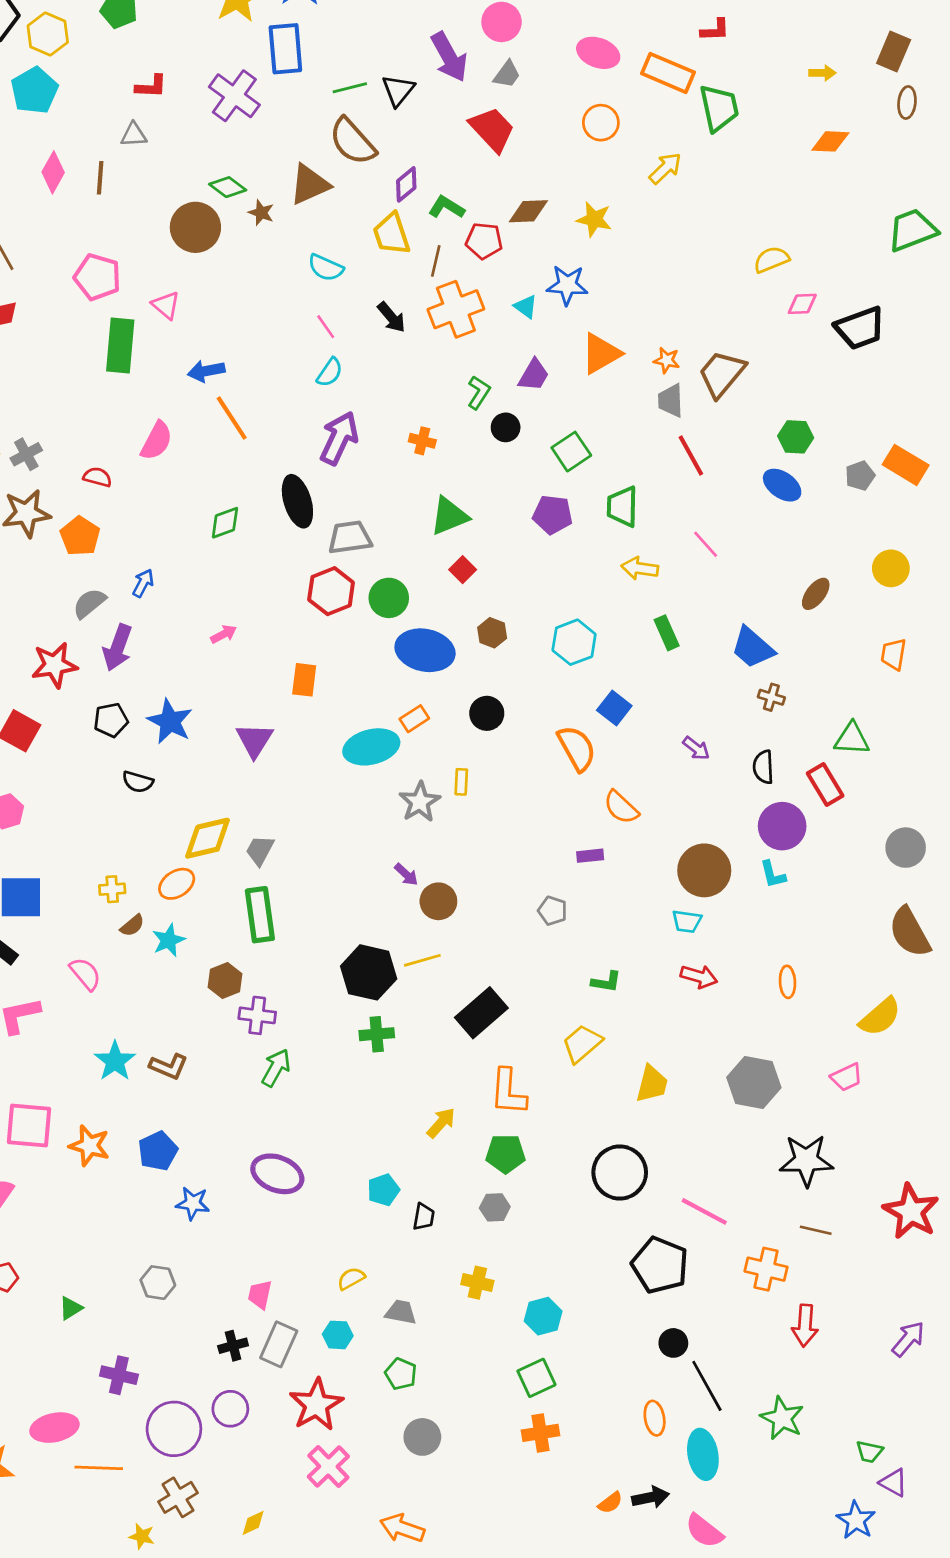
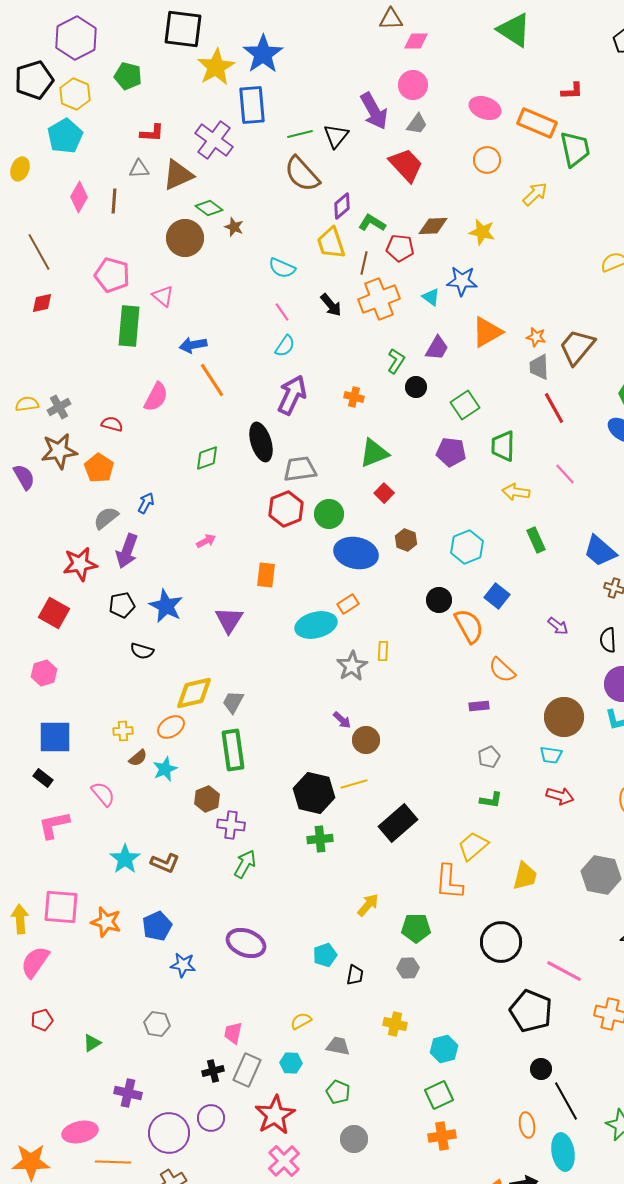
brown triangle: (310, 184) -> (178, 175), moved
black circle: (487, 713) -> (439, 600), moved
gray pentagon: (553, 911) -> (489, 757), moved, turned 30
orange L-shape: (508, 1092) -> (449, 882), moved

